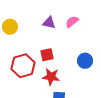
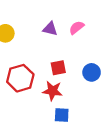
red square: (47, 55) -> (58, 68), moved

